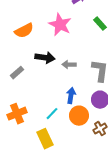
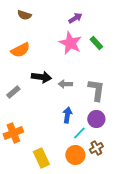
pink star: (60, 25) -> (70, 43), moved
cyan line: (52, 114) -> (79, 133), moved
orange circle: (79, 116) -> (75, 155), moved

